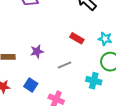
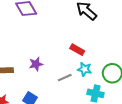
cyan star: (105, 39) -> (84, 69), moved

